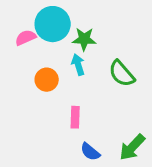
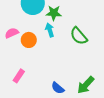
pink semicircle: (26, 38) -> (12, 33), moved
pink rectangle: (75, 117) -> (19, 76), moved, turned 32

